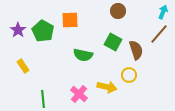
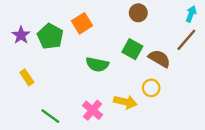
orange square: (70, 20) -> (82, 23), turned -30
brown semicircle: (136, 50) -> (159, 59), turned -42
green line: (43, 99) -> (50, 116), turned -48

